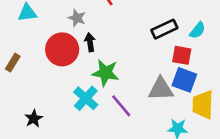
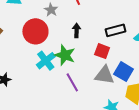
black arrow: (90, 42) -> (77, 30), moved
red square: (182, 55) -> (102, 51), moved
cyan cross: (86, 98) -> (46, 61), moved

